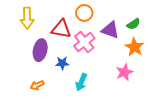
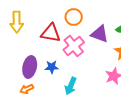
purple ellipse: (40, 50) -> (30, 67), moved

